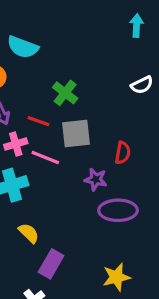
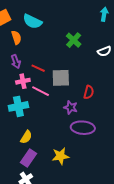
green cross: (65, 93) -> (74, 40), moved
yellow semicircle: (29, 233) -> (26, 137), turned 72
purple rectangle: (51, 264) -> (29, 158), moved
yellow star: (116, 277) -> (60, 156), moved

